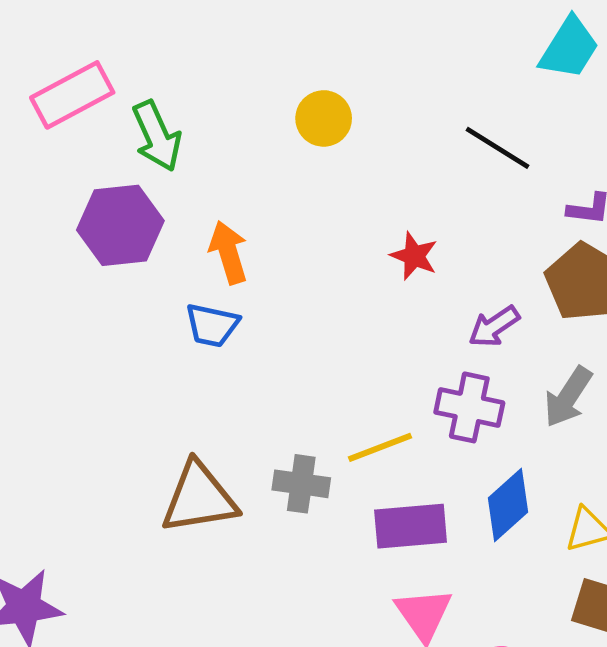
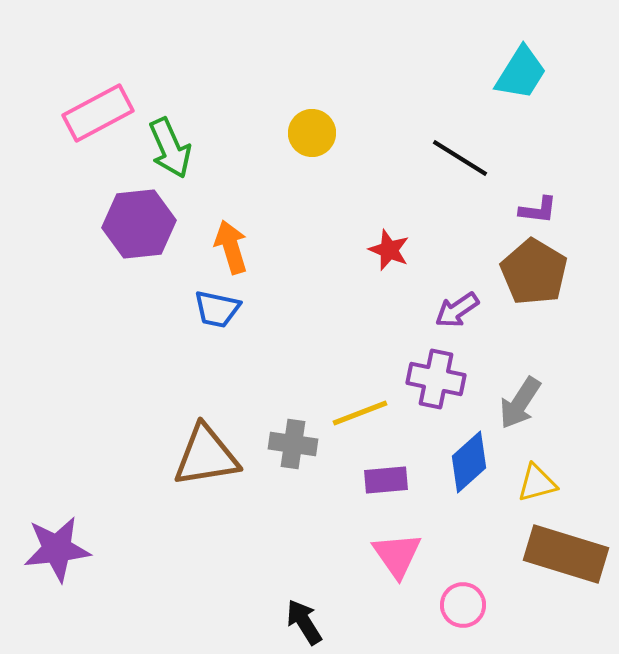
gray arrow: (568, 397) -> (520, 403), moved
purple rectangle: (411, 526) -> (386, 480), size x0.7

